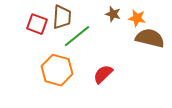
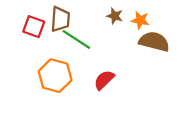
green line: (77, 36) -> (76, 39), turned 72

